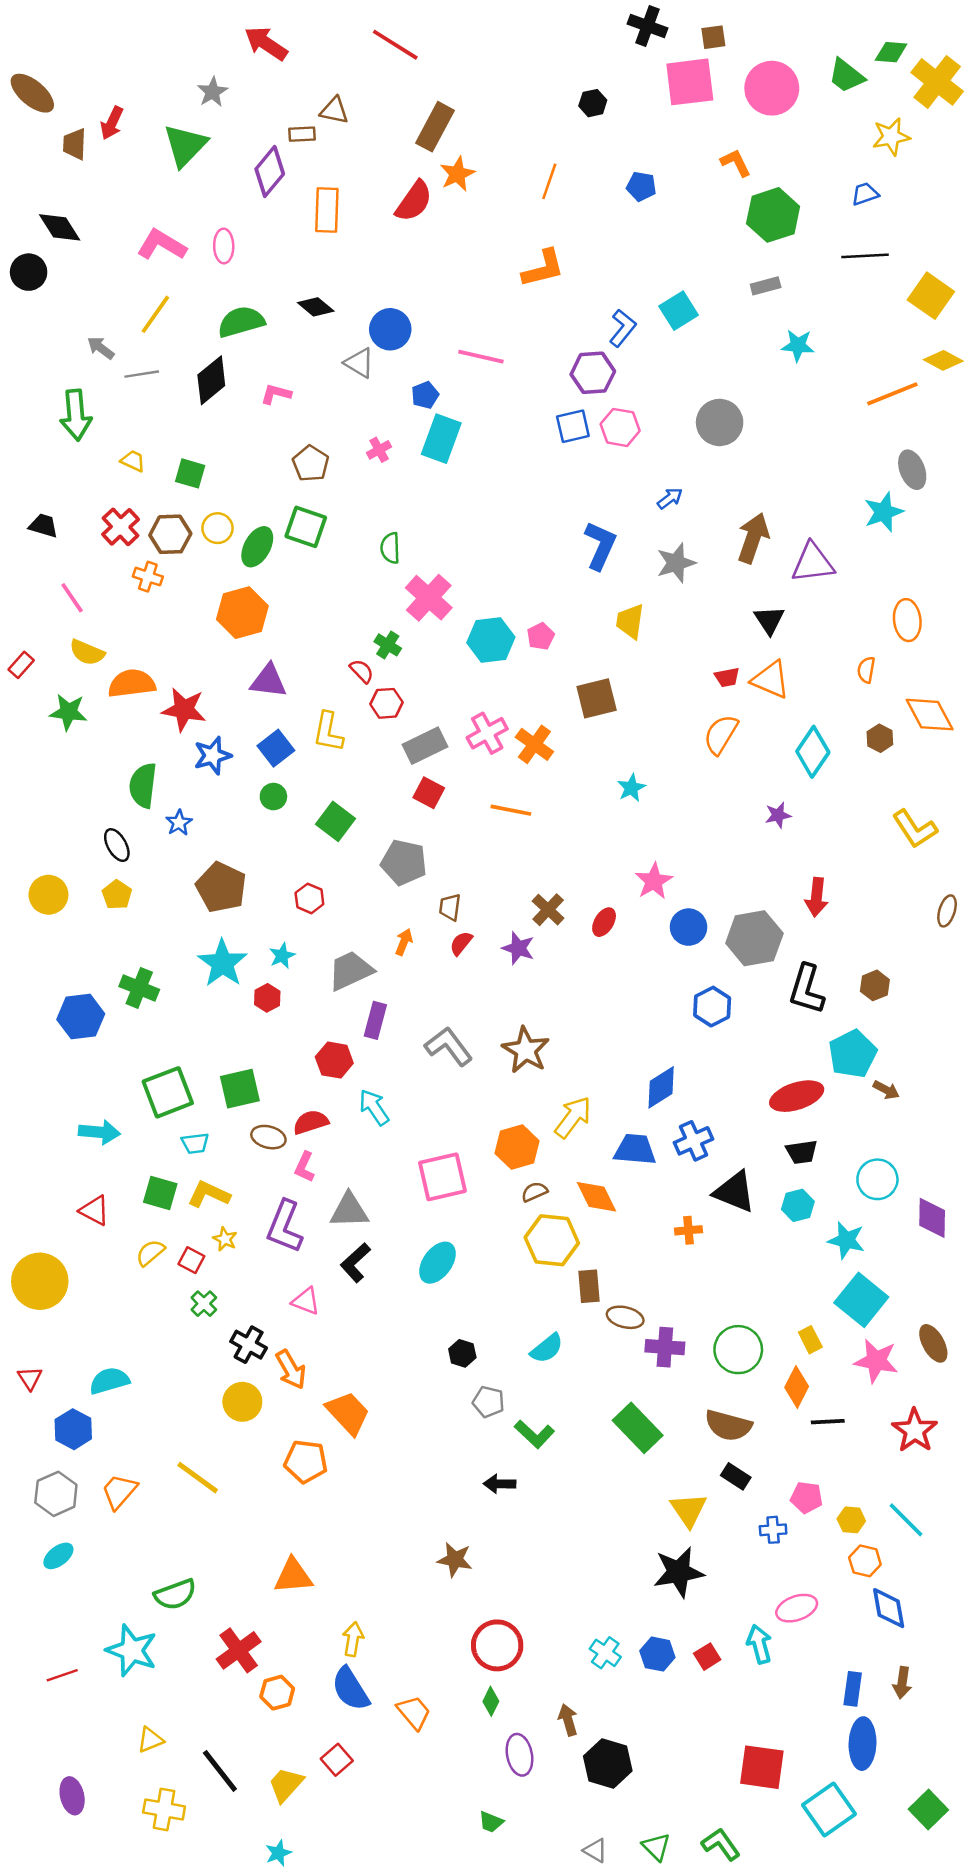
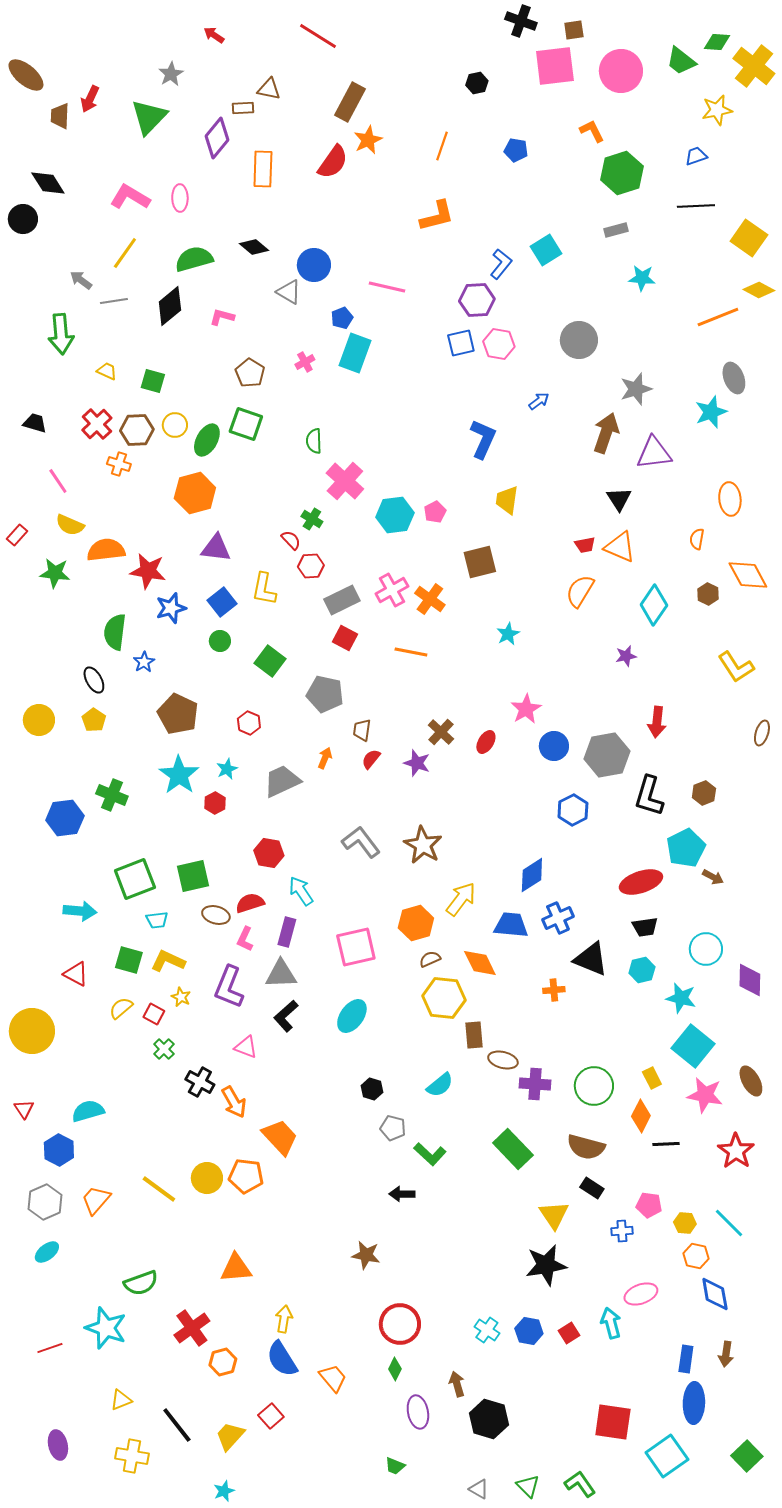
red arrow: (266, 43) -> (214, 35), size x0.6
gray star: (676, 563) -> (636, 389), moved
purple rectangle: (375, 1020) -> (287, 932), moved
yellow circle: (242, 1402) -> (207, 1178), moved

